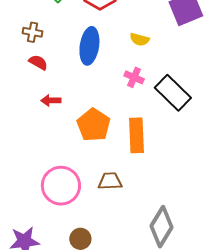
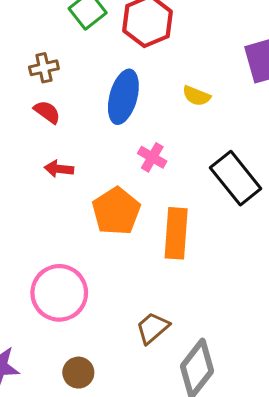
brown cross: (33, 32) -> (44, 68), turned -30
pink cross: (134, 77) -> (152, 157), moved
brown trapezoid: (110, 181) -> (153, 328), moved, turned -45

